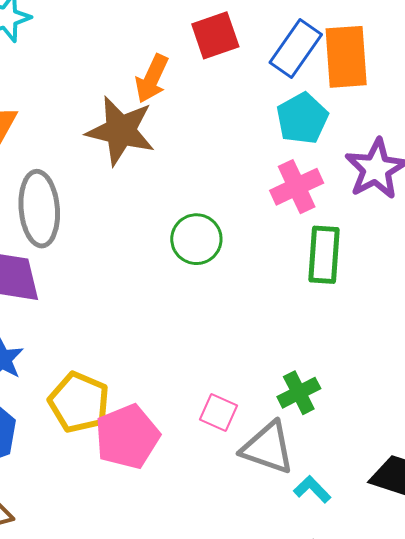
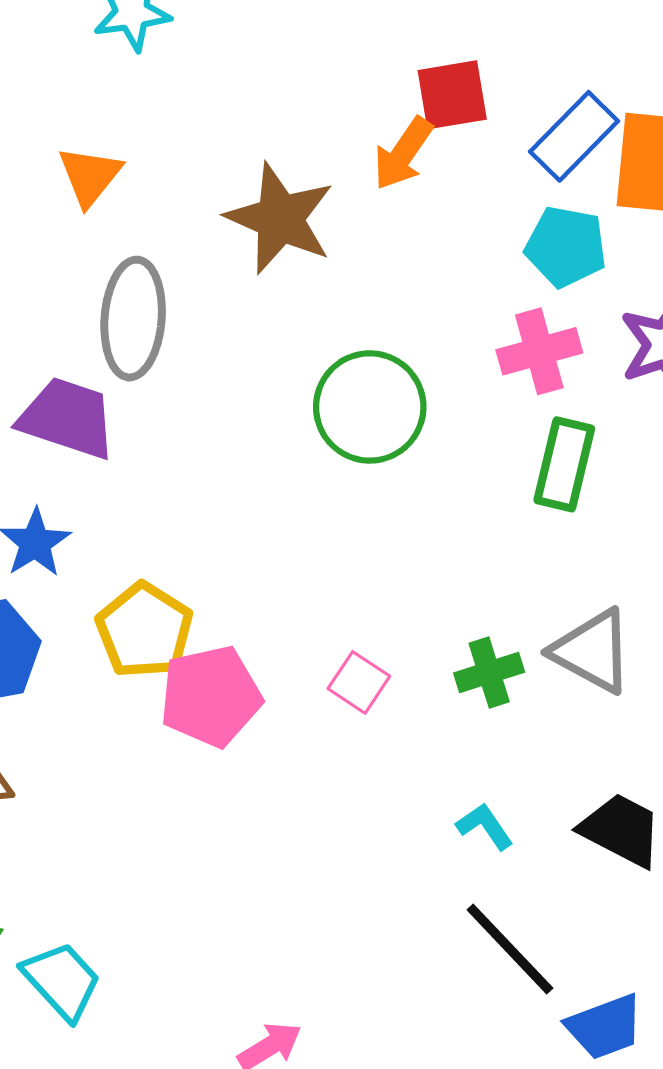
orange arrow: (152, 79) -> (403, 154), moved
cyan pentagon: (302, 118) -> (566, 247), turned 30
green circle: (196, 239) -> (370, 407), size x1.4
gray triangle: (268, 448) -> (592, 651), moved

